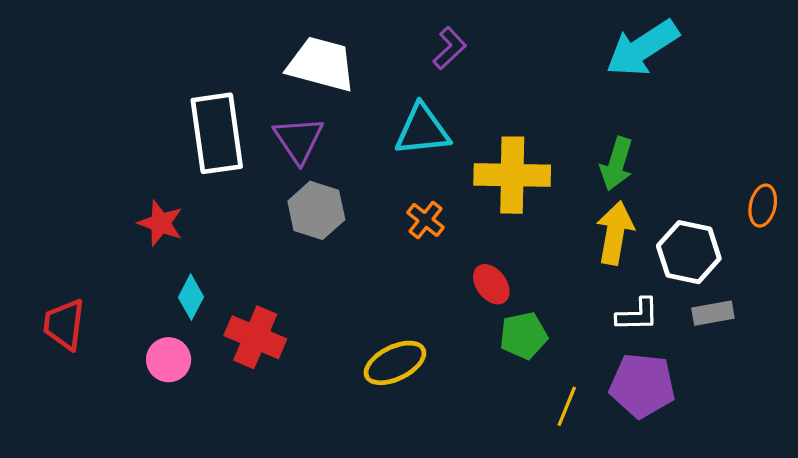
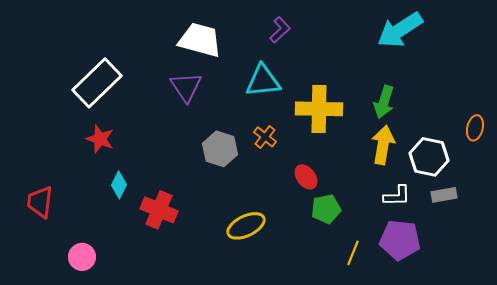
white rectangle: (217, 133) -> (97, 83), moved, turned 54
gray hexagon: (316, 210) -> (220, 149), moved
pink circle: (169, 360) -> (82, 257), moved

